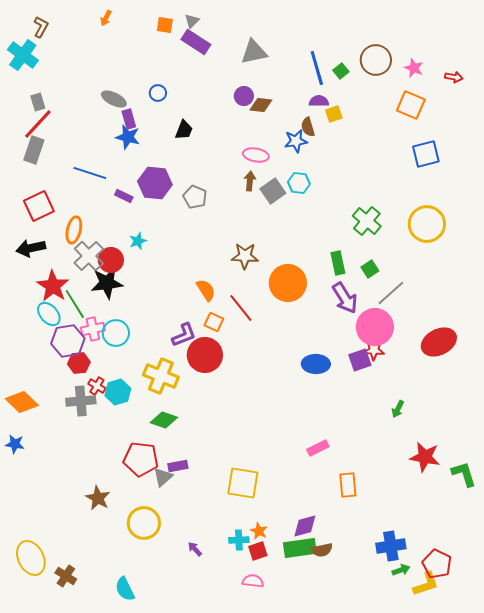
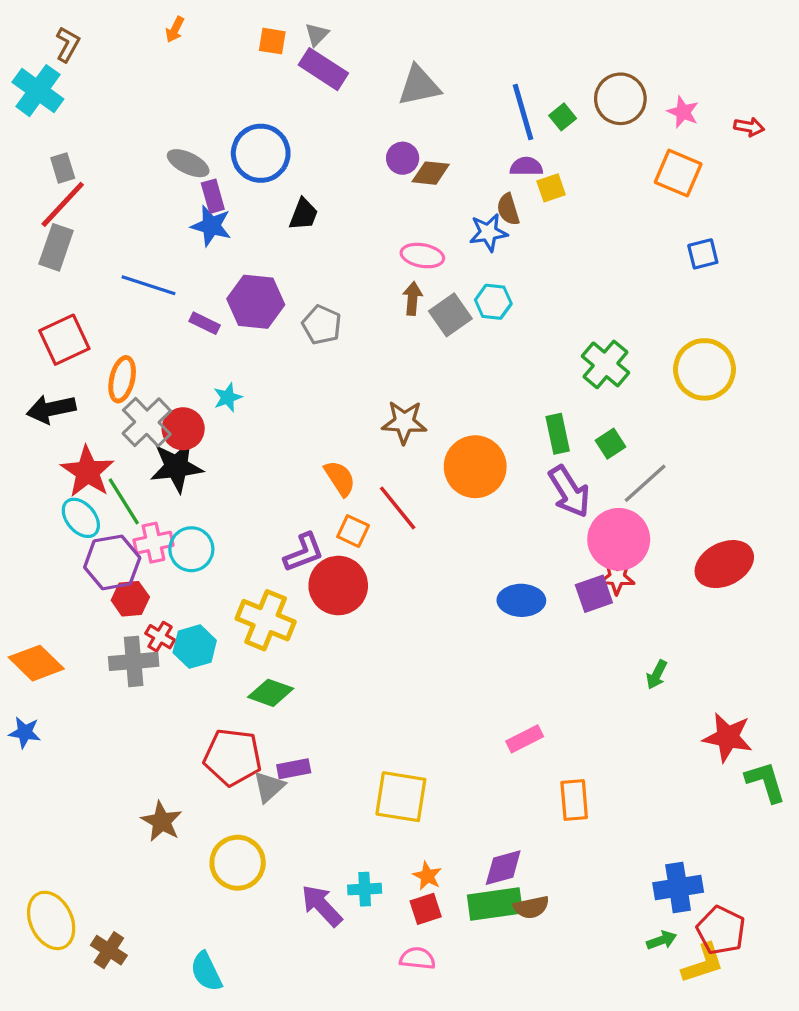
blue circle: (158, 93) -> (261, 153), size x2.0
blue square: (426, 154) -> (703, 254), size x0.7
red star: (425, 457) -> (728, 737), moved
cyan cross: (239, 540) -> (365, 889), moved
blue cross: (391, 546) -> (678, 887), moved
purple arrow: (195, 549) -> (322, 906), size x1.8

